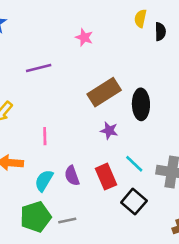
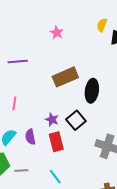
purple line: (39, 68) -> (18, 61), moved
purple star: (109, 131) -> (52, 120), moved
cyan line: (134, 164) -> (55, 177), moved
black square: (134, 202) -> (76, 120), moved

